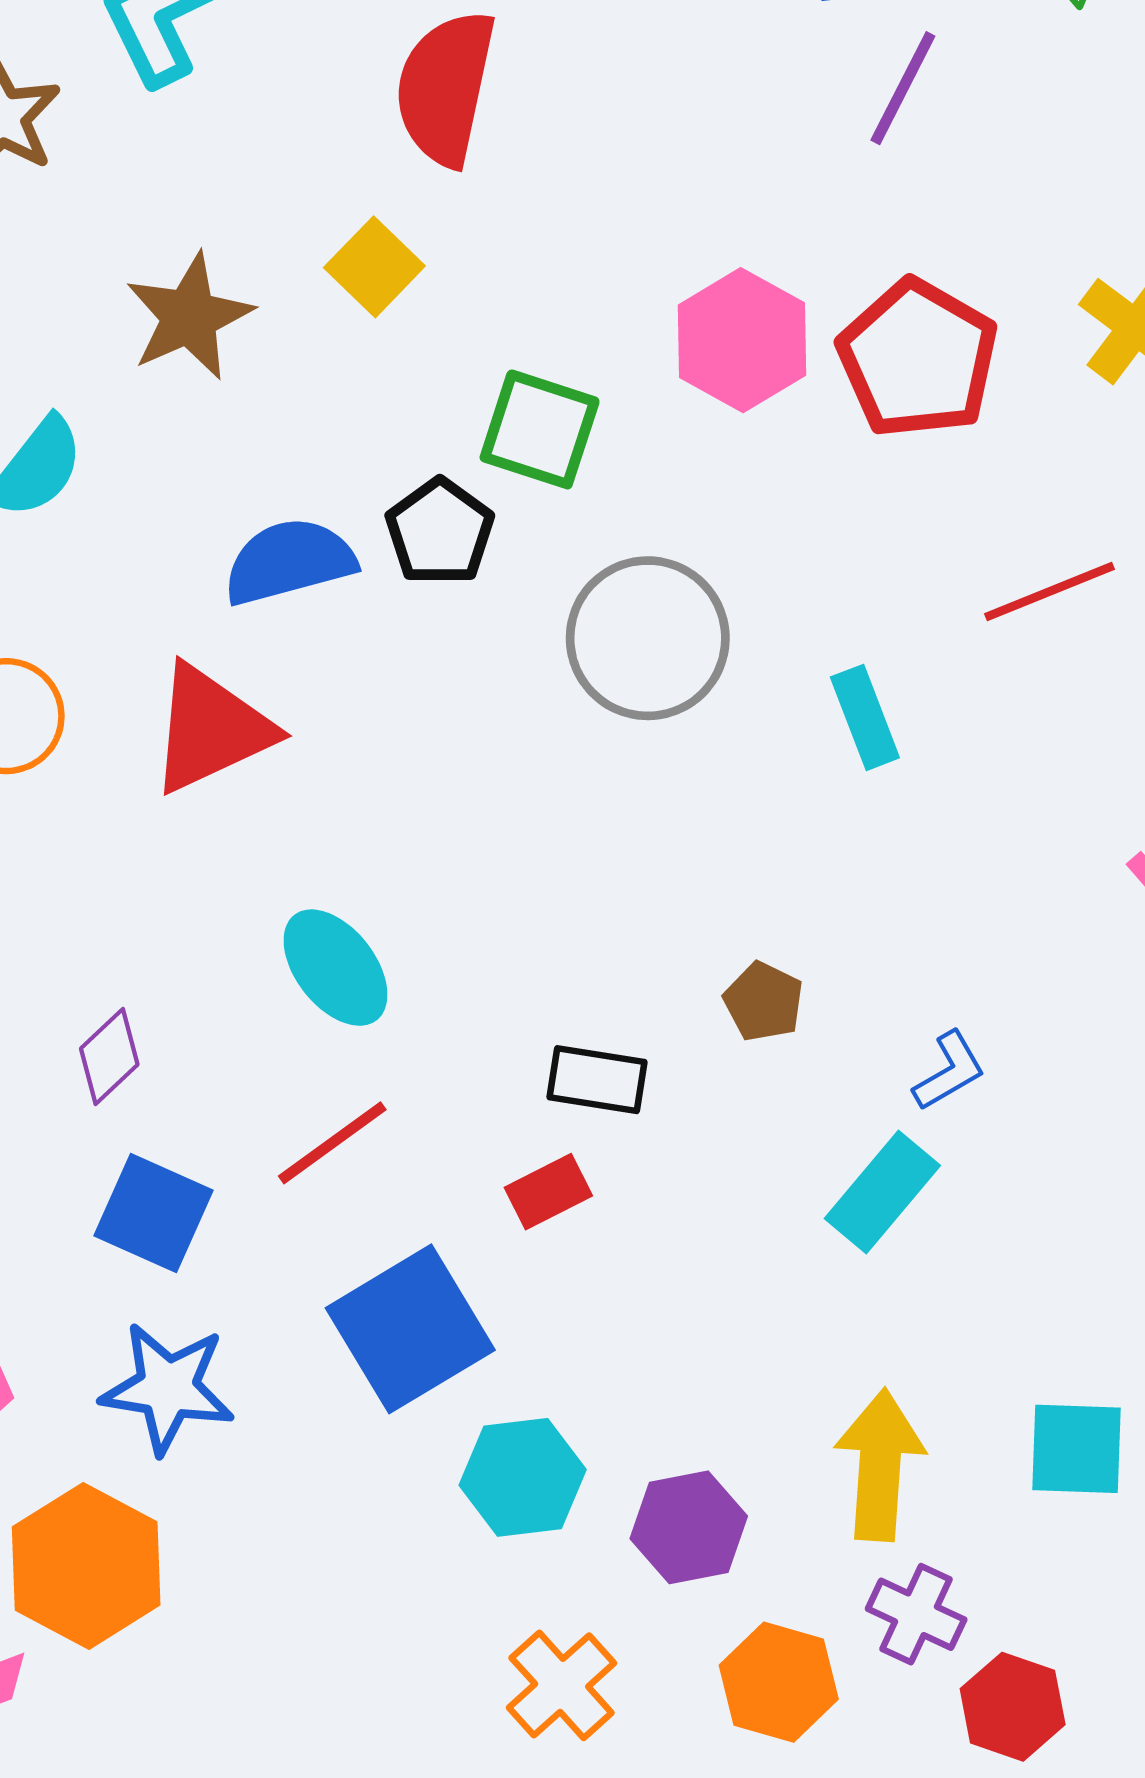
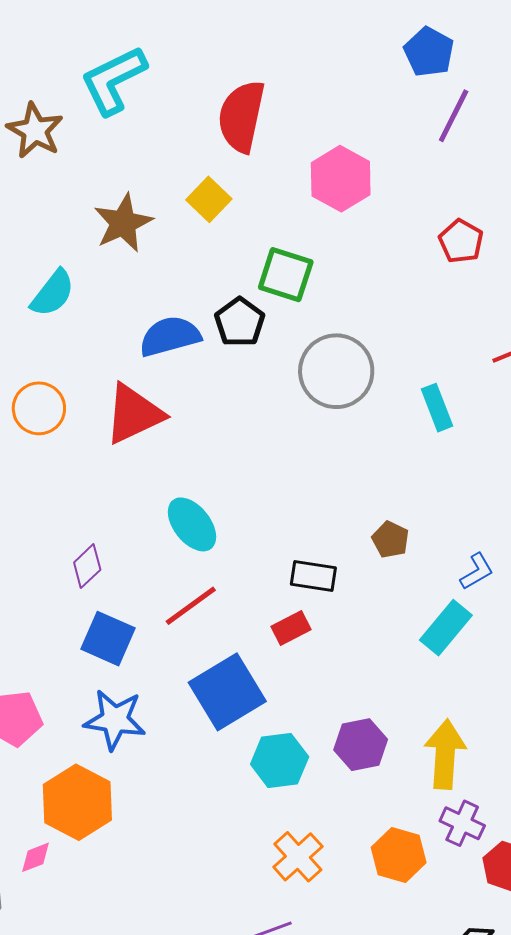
pink hexagon: (742, 340) -> (341, 179), moved
red pentagon: (918, 359) -> (461, 241), size x0.6
purple hexagon: (689, 1527) -> (361, 745), moved

